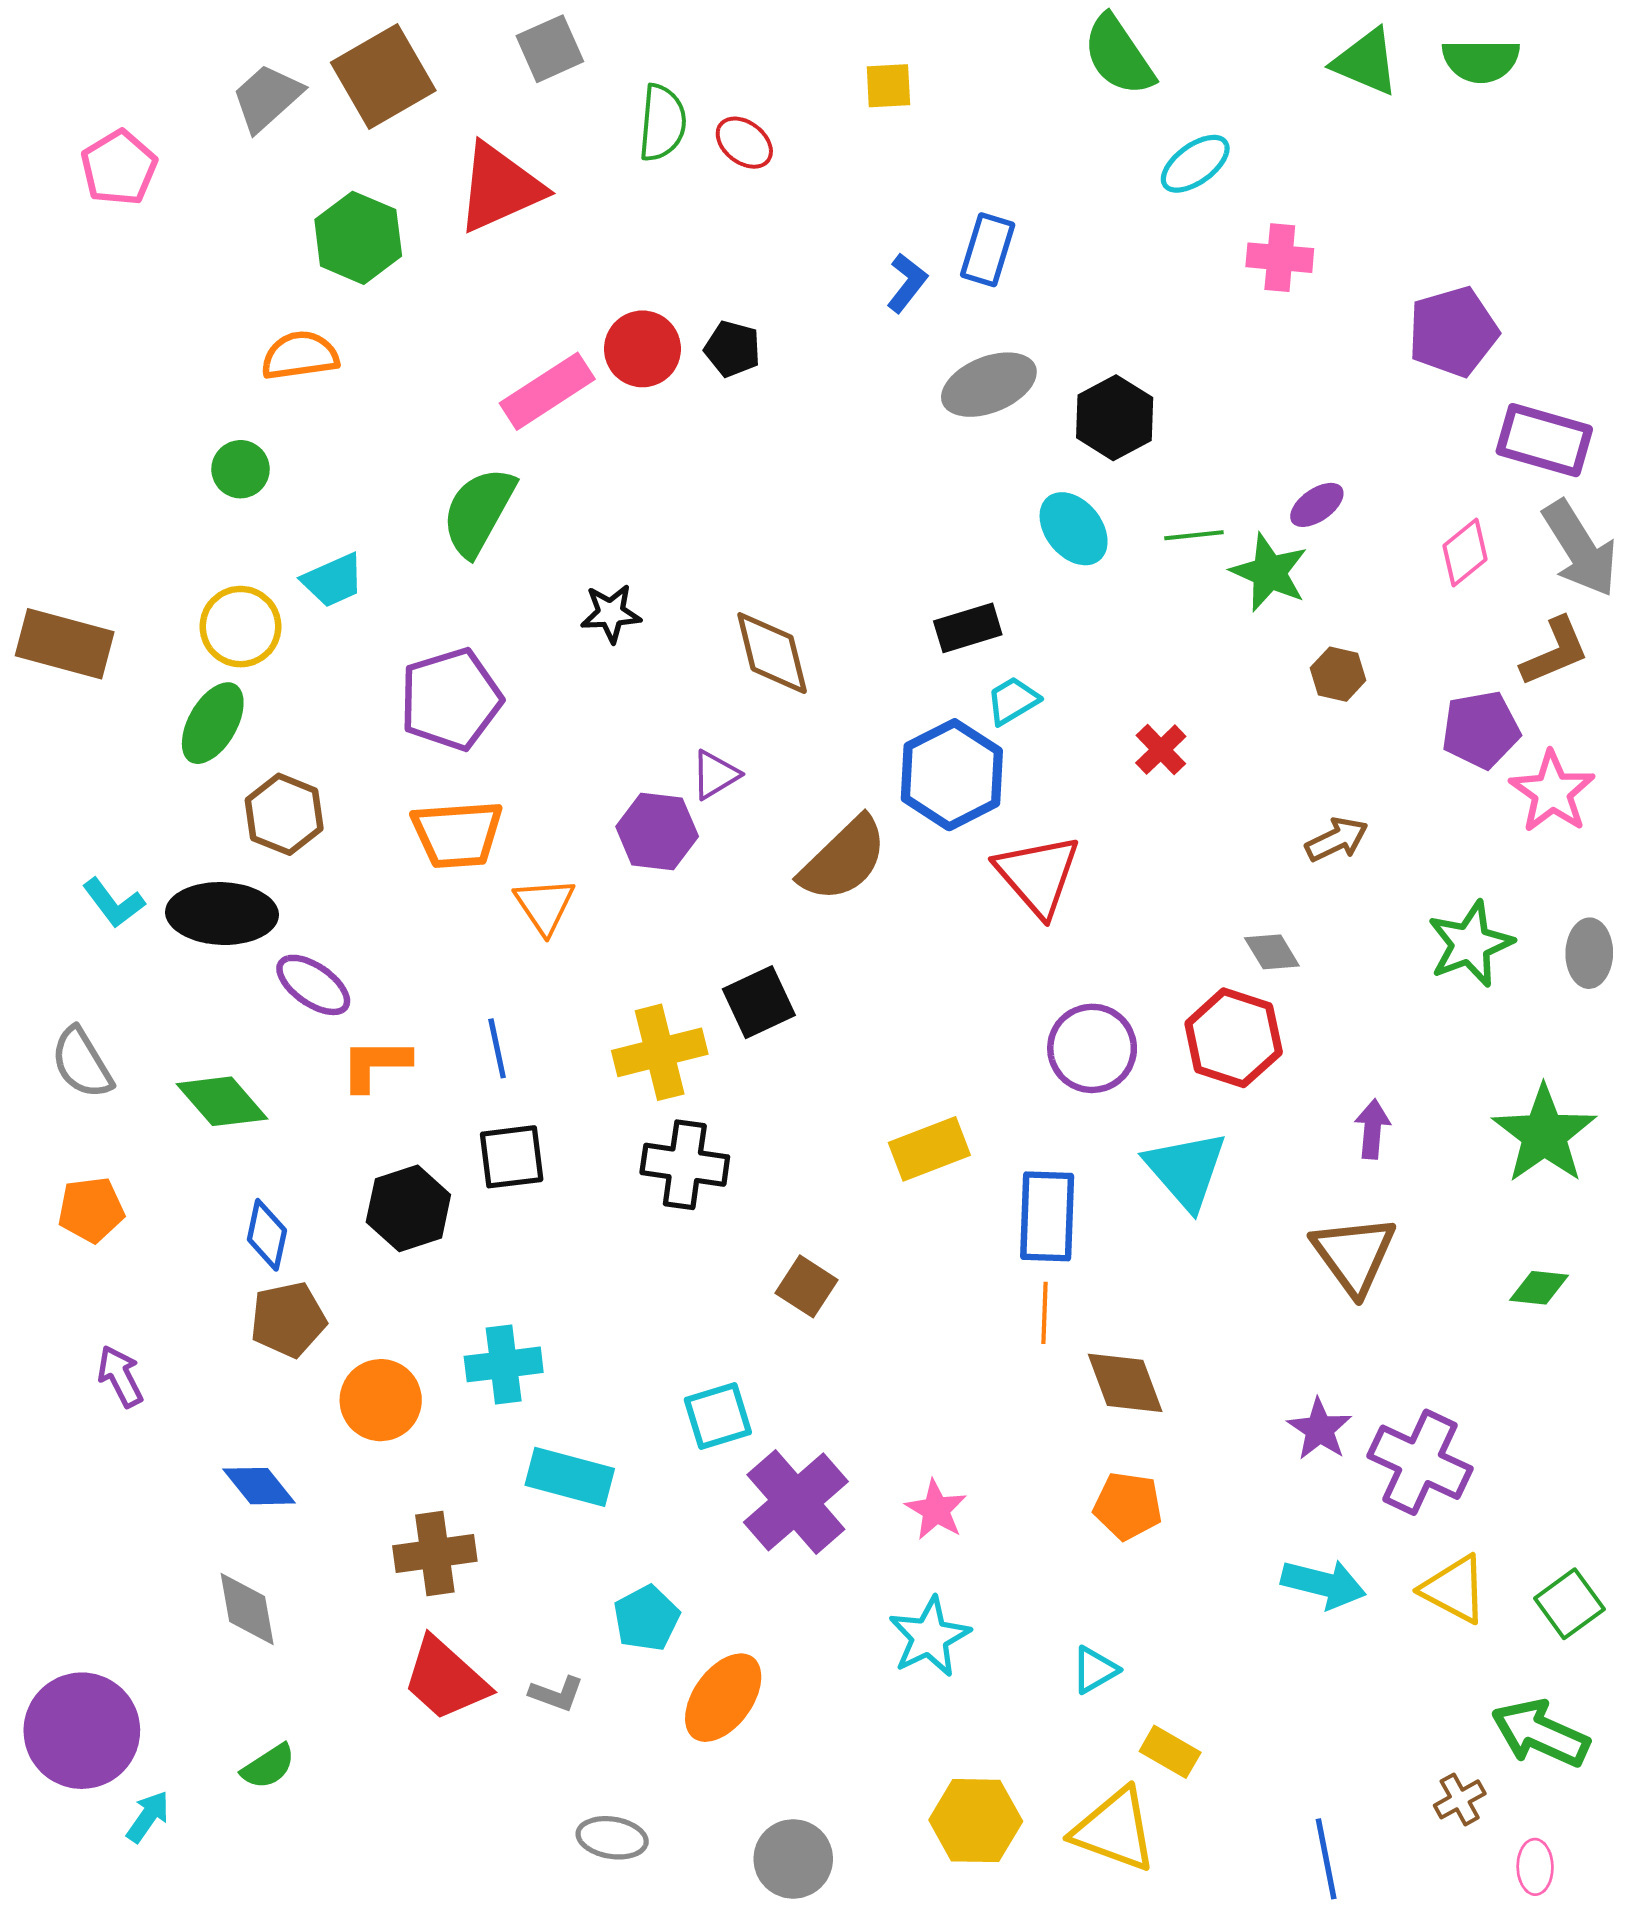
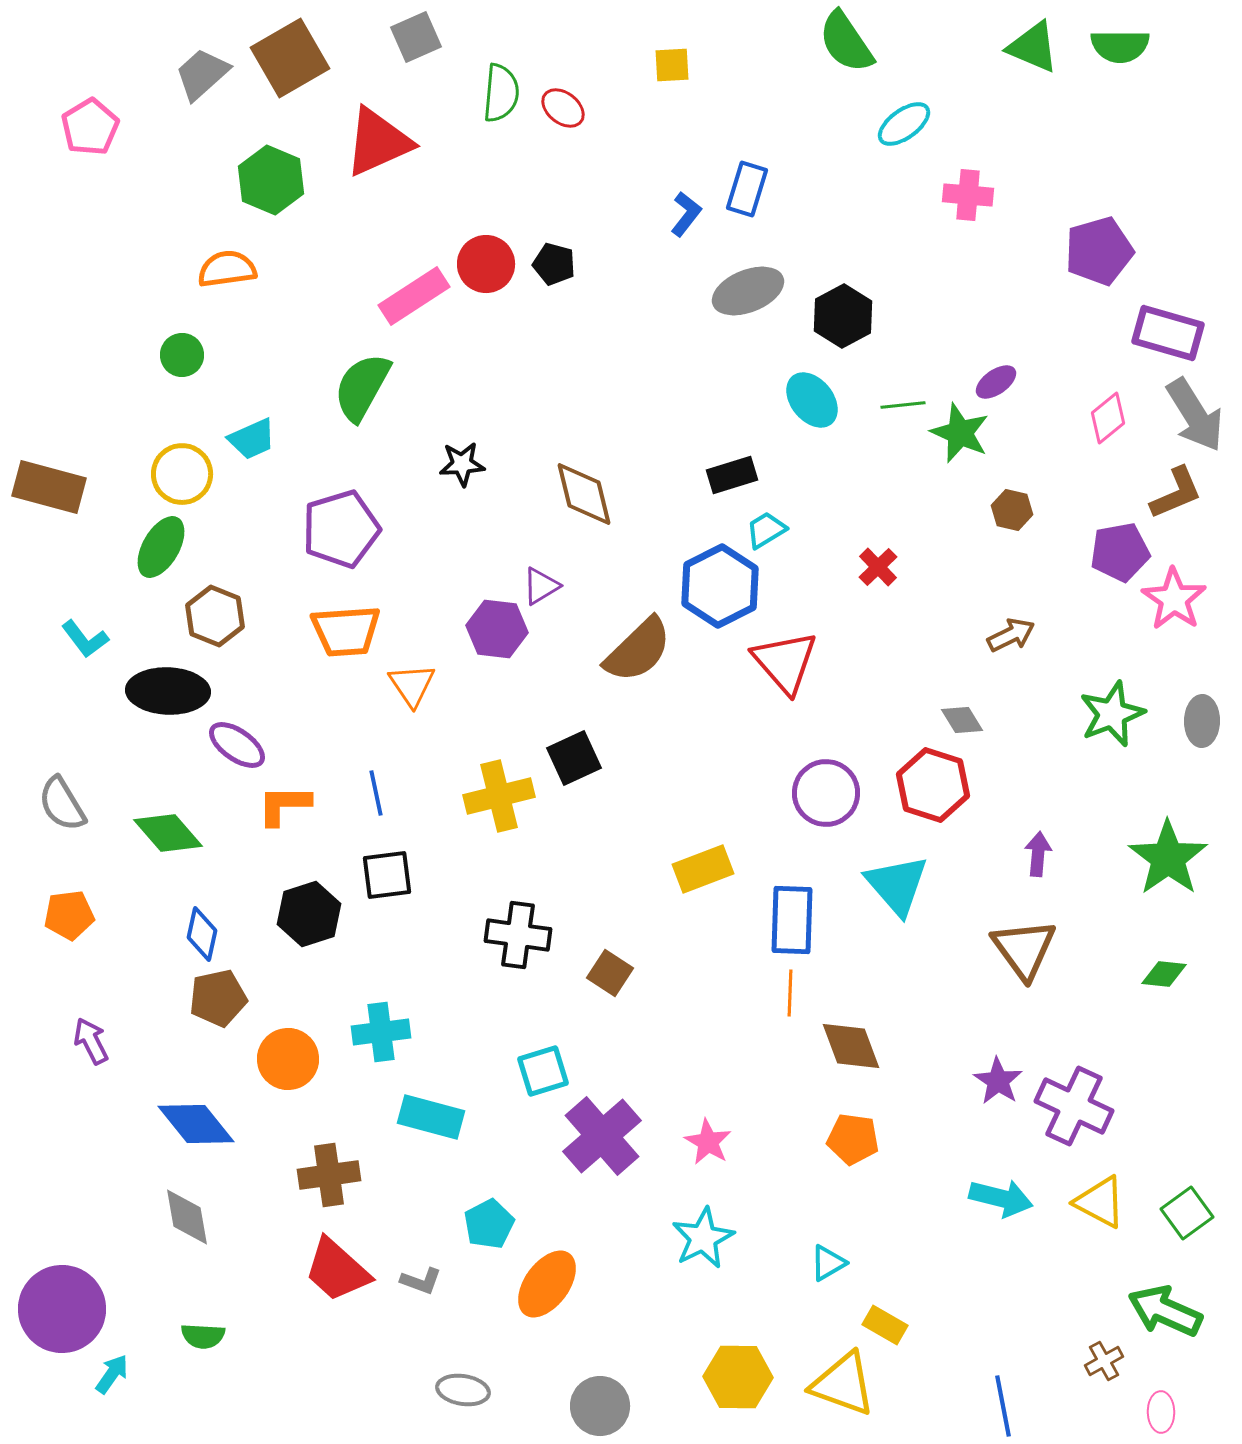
cyan L-shape: (114, 903) -> (85, 639), moved
black cross: (685, 1165) -> (518, 935), moved
blue diamond: (259, 1486) -> (196, 1124), size x1.4
green semicircle: (268, 1766) -> (203, 1336), turned 36

